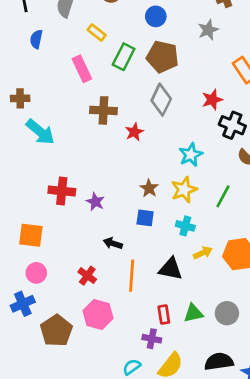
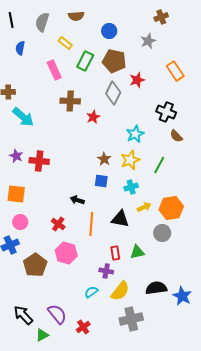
red star: (212, 100) -> (137, 80), moved
purple star: (95, 202) -> (16, 156), moved
cyan cross: (185, 226) -> (131, 187), turned -32
gray circle: (227, 313) -> (162, 233), moved

